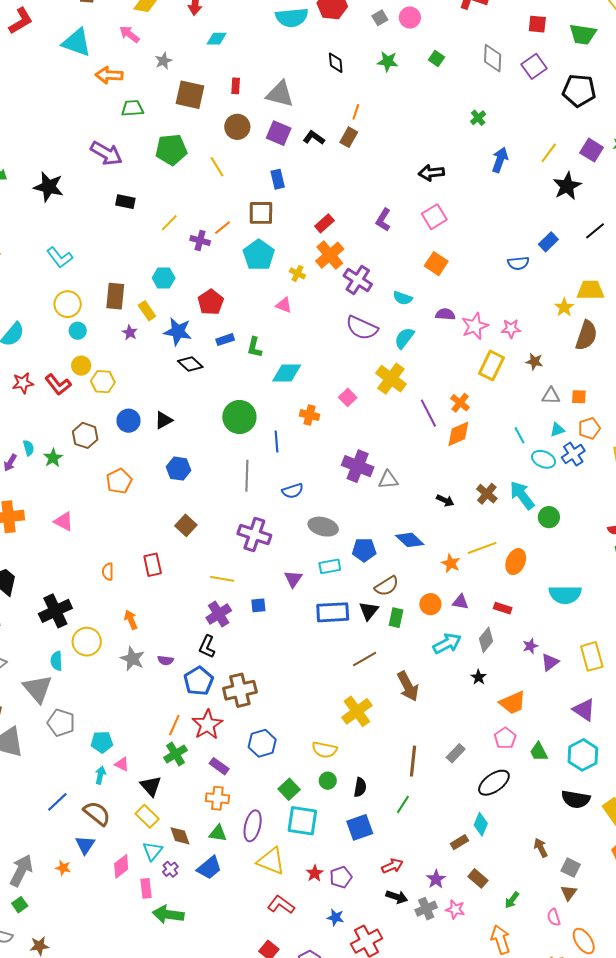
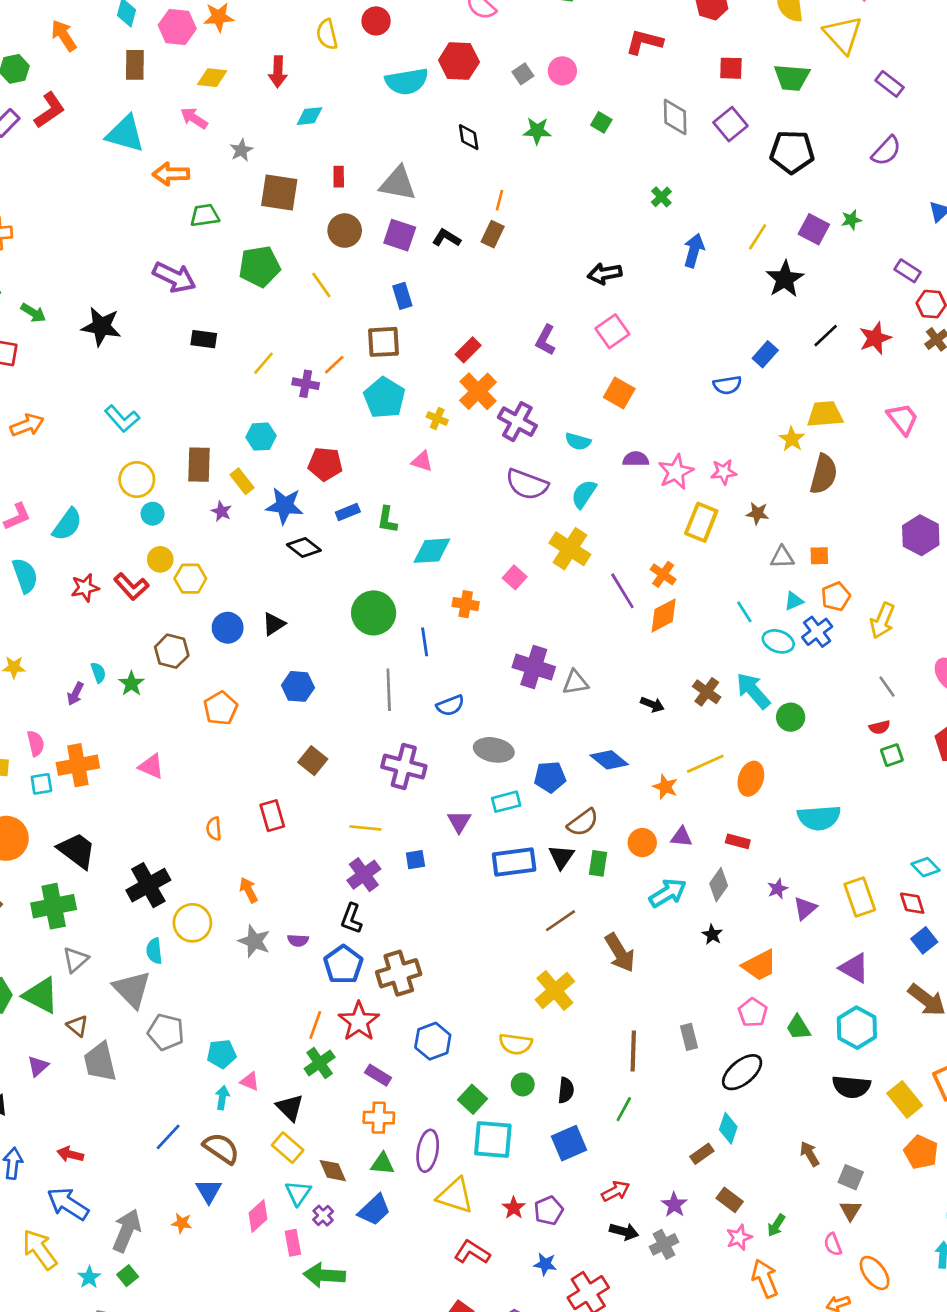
red pentagon: (211, 302) -> (325, 464), turned -30
gray rectangle: (456, 753) -> (689, 1037), turned -54
pink star: (455, 909) -> (739, 1237), moved, turned -30

